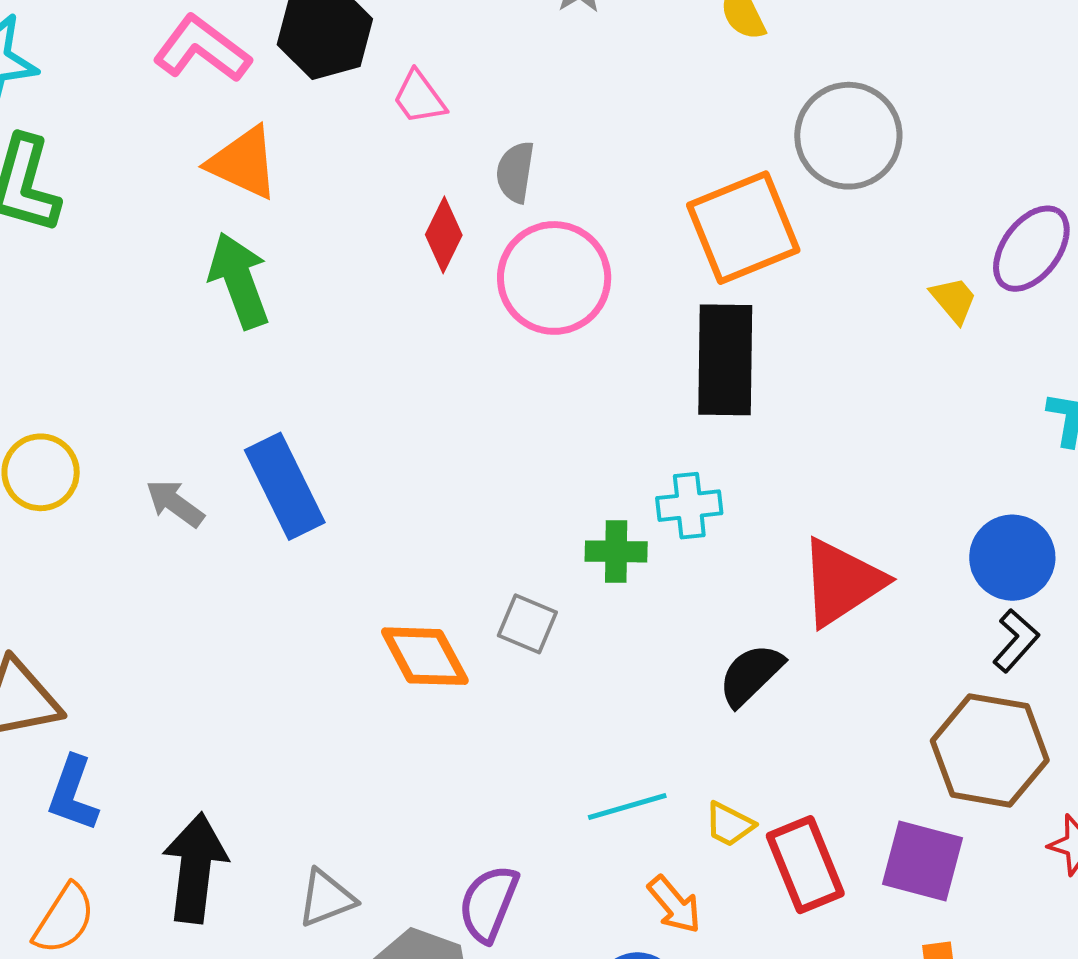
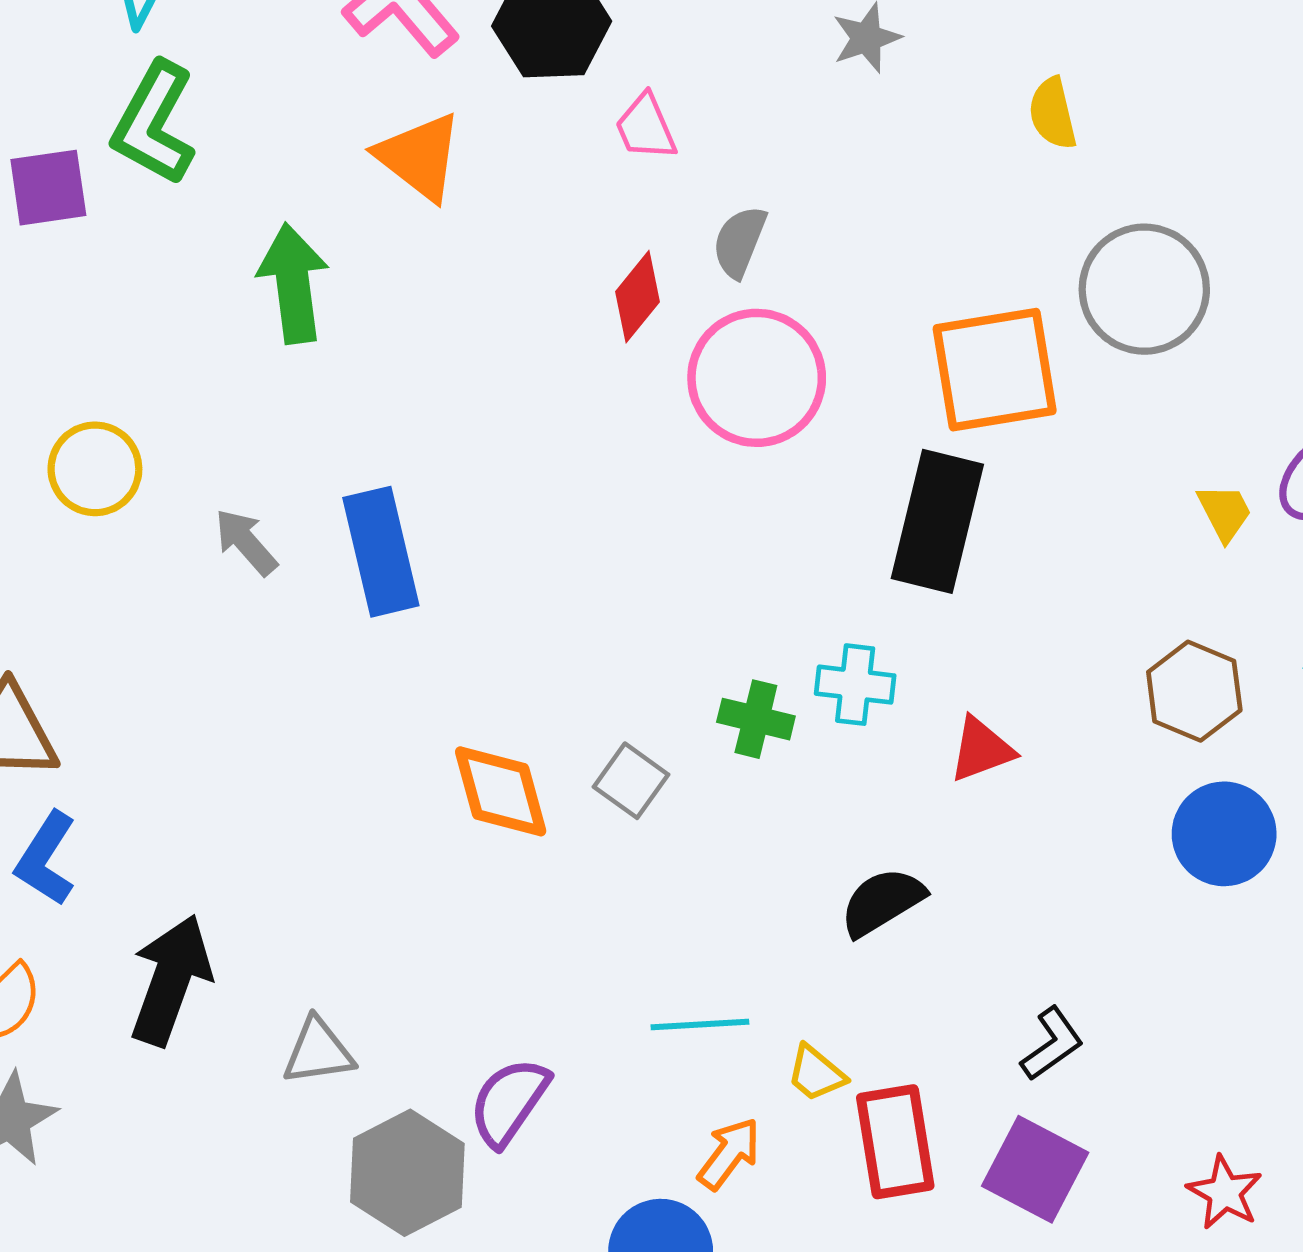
green arrow: (239, 281) -> (293, 283), moved
red triangle: (842, 582) -> (981, 750), moved, size x0.6
black L-shape: (1016, 641) -> (1052, 1044), moved
brown hexagon: (990, 750) -> (1194, 691), moved, size x0.7
orange arrow: (674, 905) -> (729, 1154), turned -116

